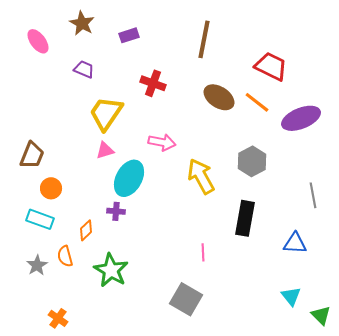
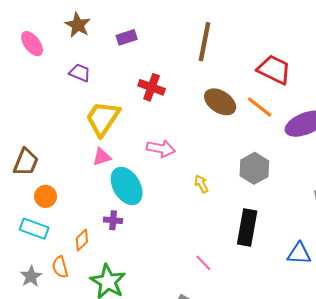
yellow arrow: (201, 176) -> (201, 184), size x0.5
cyan ellipse: (129, 178) -> (127, 186), turned -60
pink line: (203, 252) -> (203, 263), turned -42

